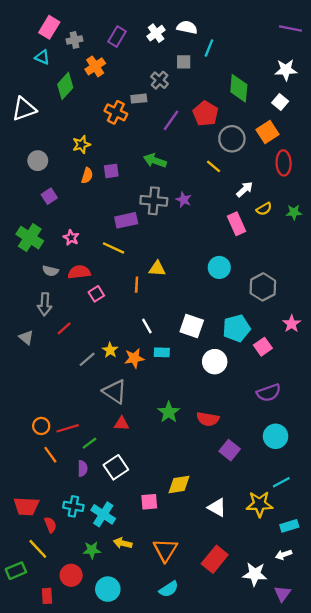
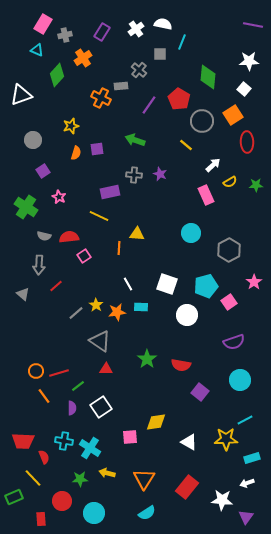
gray cross: (154, 201) -> (134, 175), size x0.7
pink star: (71, 238) -> (59, 197), moved

